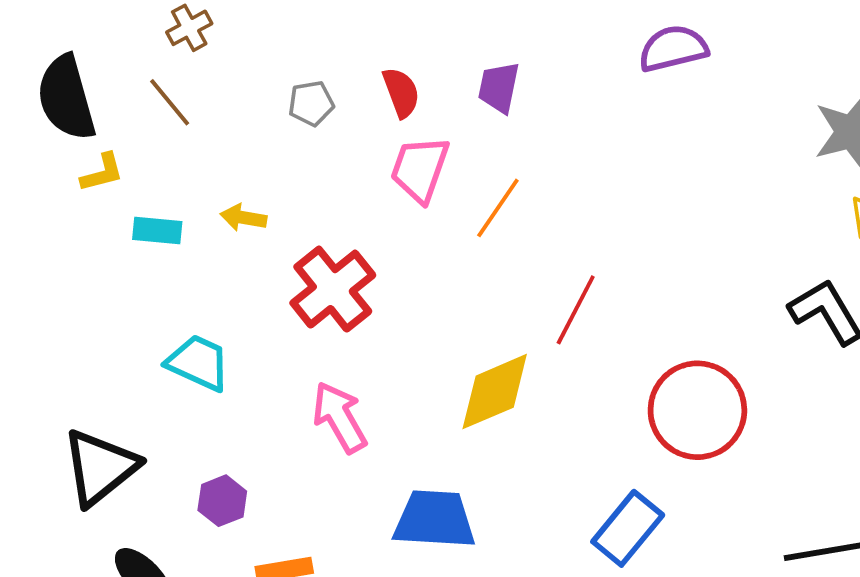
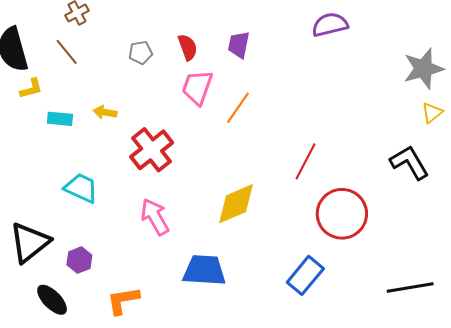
red line: (576, 310) -> (305, 161), moved
purple hexagon: (222, 501) -> (79, 260), moved

